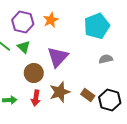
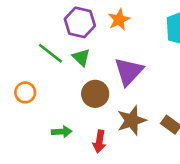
red arrow: (36, 98) -> (99, 141), moved

